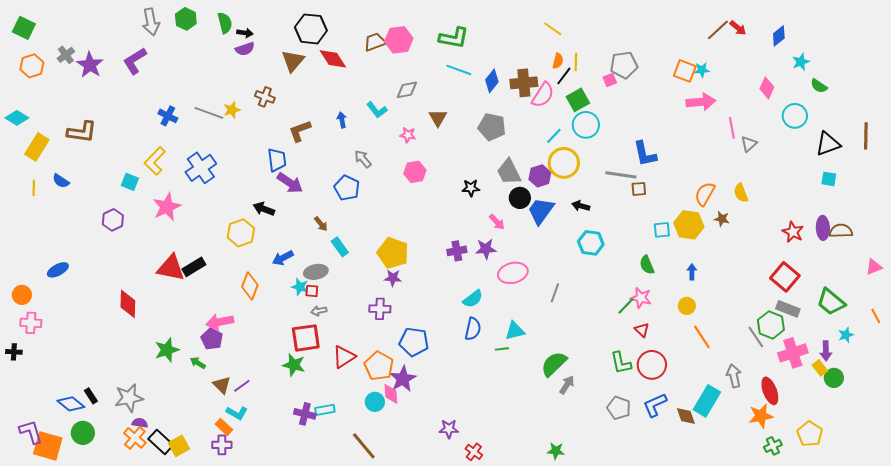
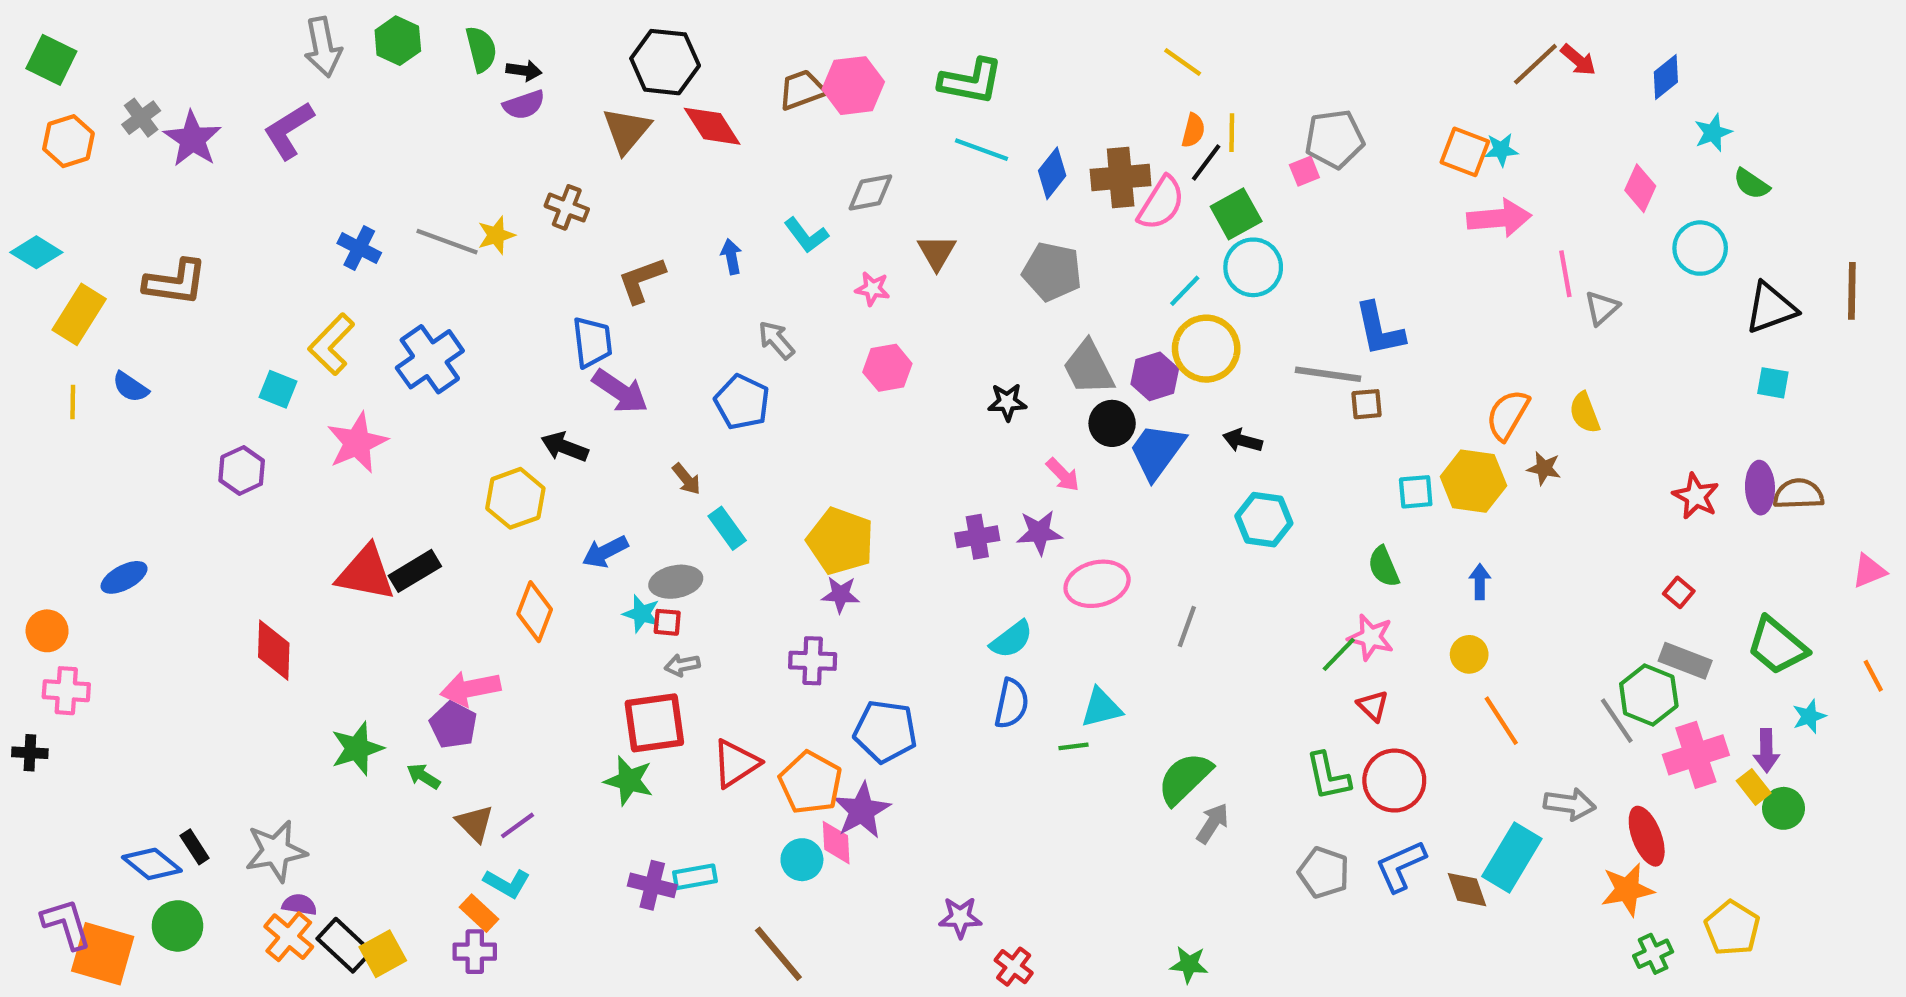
red square: (785, 277) -> (1679, 592), size x0.5
gray arrow: (734, 376) -> (1570, 804), turned 110

